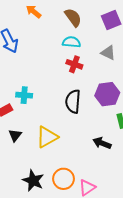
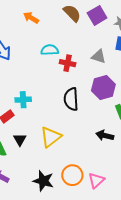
orange arrow: (34, 12) -> (31, 18), moved
brown semicircle: (73, 17) -> (72, 13), moved
cyan semicircle: (71, 42) -> (50, 50), moved
gray triangle: (108, 53) -> (99, 56), moved

